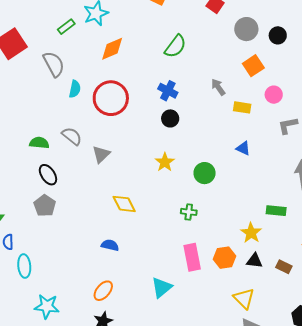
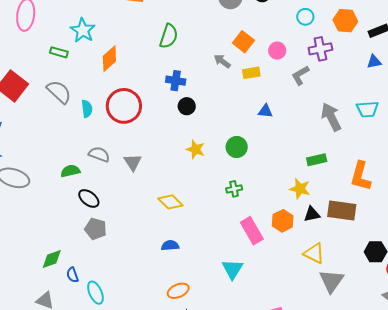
green rectangle: (66, 27) -> (59, 52), turned 72
orange square: (253, 66) -> (243, 42), moved
brown rectangle: (284, 267) -> (342, 211), size x1.8
orange ellipse: (103, 291) -> (178, 291), turned 45

